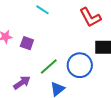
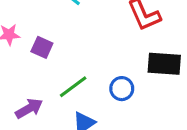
blue circle: (80, 65) -> (122, 89), size x0.6

